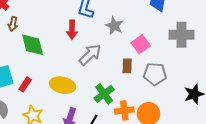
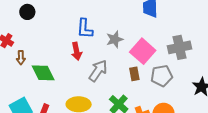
gray star: (114, 26) -> (115, 39), turned -30
gray cross: (182, 35) -> (179, 47), moved
pink square: (141, 44) -> (143, 51), size x1.4

